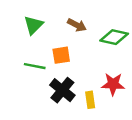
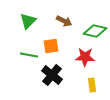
red star: (113, 84) -> (85, 57), moved
yellow rectangle: (90, 100) -> (92, 85), moved

